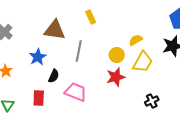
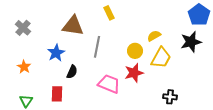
pink trapezoid: (76, 92) -> (109, 84), moved
black cross: (152, 101) -> (170, 97), turned 32

